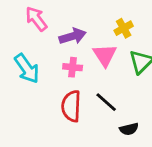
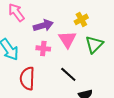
red semicircle: (71, 106) -> (27, 78), moved

